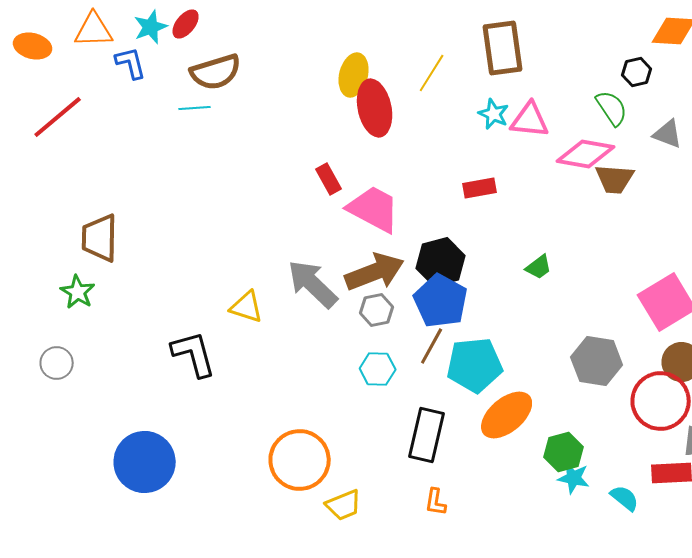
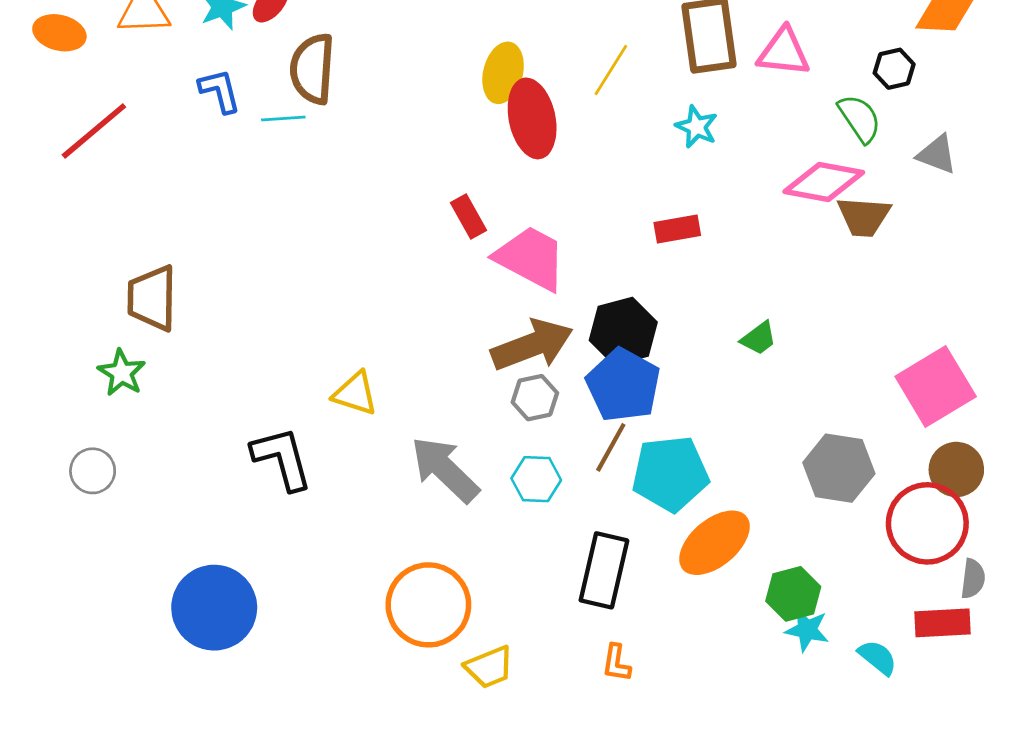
blue L-shape: (131, 63) -> (220, 91), moved
brown semicircle: (216, 72) -> (312, 69), turned 111
pink triangle: (530, 120) -> (784, 52), moved
gray arrow: (313, 284) -> (445, 469), moved

